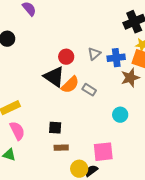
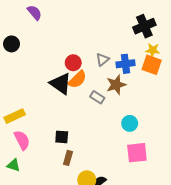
brown star: (130, 78) -> (116, 85), moved
orange semicircle: (70, 85) -> (77, 79), moved
brown rectangle: (61, 148) -> (68, 158), turned -72
pink square: (103, 152) -> (137, 153), moved

